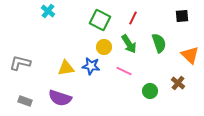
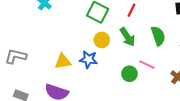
pink line: (124, 71) -> (147, 65), moved
green circle: (150, 91) -> (129, 74), moved

